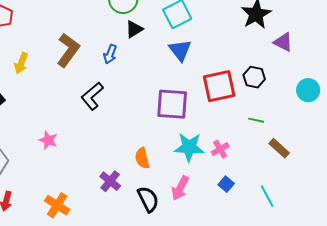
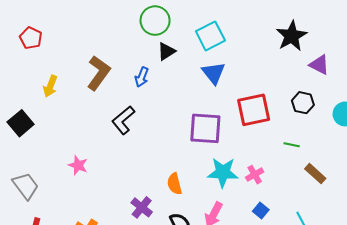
black hexagon: (254, 77) -> (303, 103), moved

